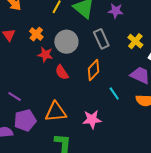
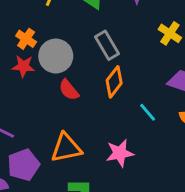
gray rectangle: (101, 39) -> (107, 45), moved
gray circle: (66, 42) -> (56, 56), moved
red star: (45, 55) -> (23, 66), moved

